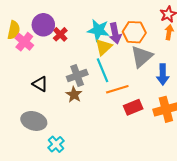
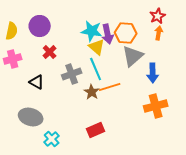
red cross: (60, 34) -> (50, 52), moved
pink cross: (24, 42) -> (13, 59), moved, turned 36
yellow triangle: (104, 47) -> (97, 47), turned -36
brown star: (74, 95) -> (92, 92), moved
red rectangle: (133, 107) -> (96, 130), moved

